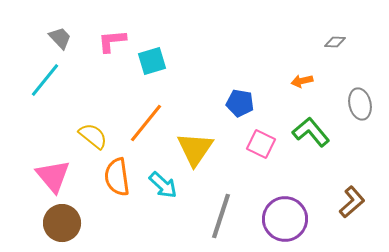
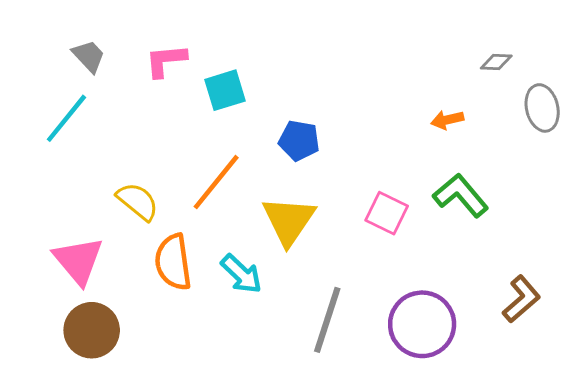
blue pentagon: (240, 103) -> (299, 141), moved
gray ellipse: (360, 104) -> (542, 108), moved

